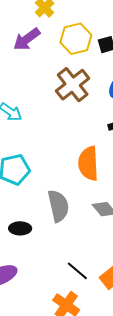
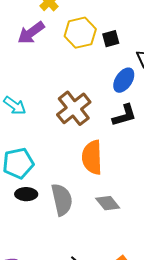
brown cross: (73, 85) -> (74, 108), moved
black ellipse: (20, 228) -> (26, 194), moved

